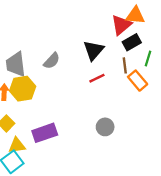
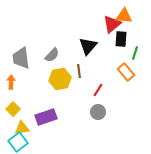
black rectangle: (132, 42) -> (121, 39), turned -56
brown line: (125, 65) -> (79, 71), moved
red line: (97, 78) -> (98, 90), moved, turned -32
yellow hexagon: (23, 89) -> (60, 79), moved

